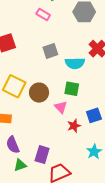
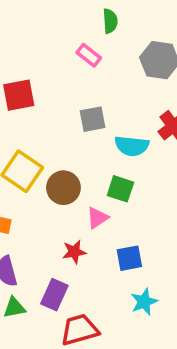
pink triangle: (61, 107) -> (97, 218), turned 32
blue square: (94, 115) -> (129, 258), moved
red star: (74, 126) -> (74, 252), moved

